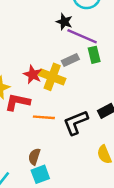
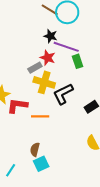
gray rectangle: (70, 60) -> (35, 68), moved
red star: (33, 75) -> (48, 58), moved
black L-shape: (76, 122) -> (63, 94), moved

